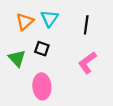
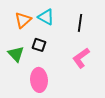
cyan triangle: (49, 18) -> (46, 17), turned -36

